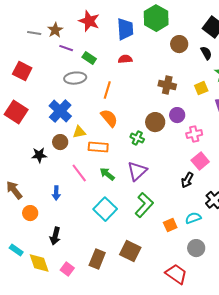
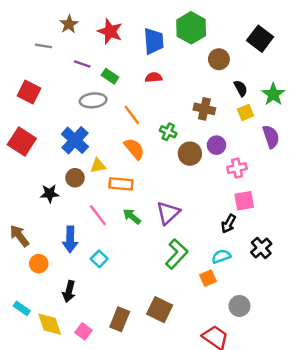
brown star: (55, 30) -> (69, 24), moved
black semicircle: (206, 53) -> (241, 88), moved
orange line: (107, 90) -> (132, 115), turned -54
green cross: (137, 138) -> (168, 132), moved
pink square: (200, 161) -> (244, 201), turned 30
blue arrow: (56, 193) -> (70, 239), size x1.5
cyan square: (105, 209) -> (99, 259), moved, size x0.6
cyan semicircle: (193, 218) -> (221, 256), moved

